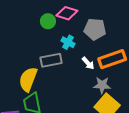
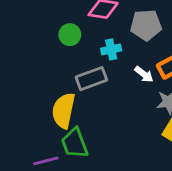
green circle: (48, 21) -> (70, 35), moved
cyan cross: (68, 42) -> (111, 49), turned -32

